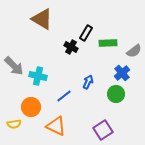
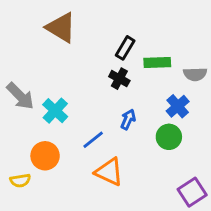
black cross: (71, 47) -> (119, 79), moved
gray semicircle: (134, 51) -> (195, 74), turned 35
cyan cross: (38, 76) -> (55, 111), turned 30
orange triangle: (56, 126) -> (109, 172), moved
purple square: (103, 130) -> (192, 192), moved

